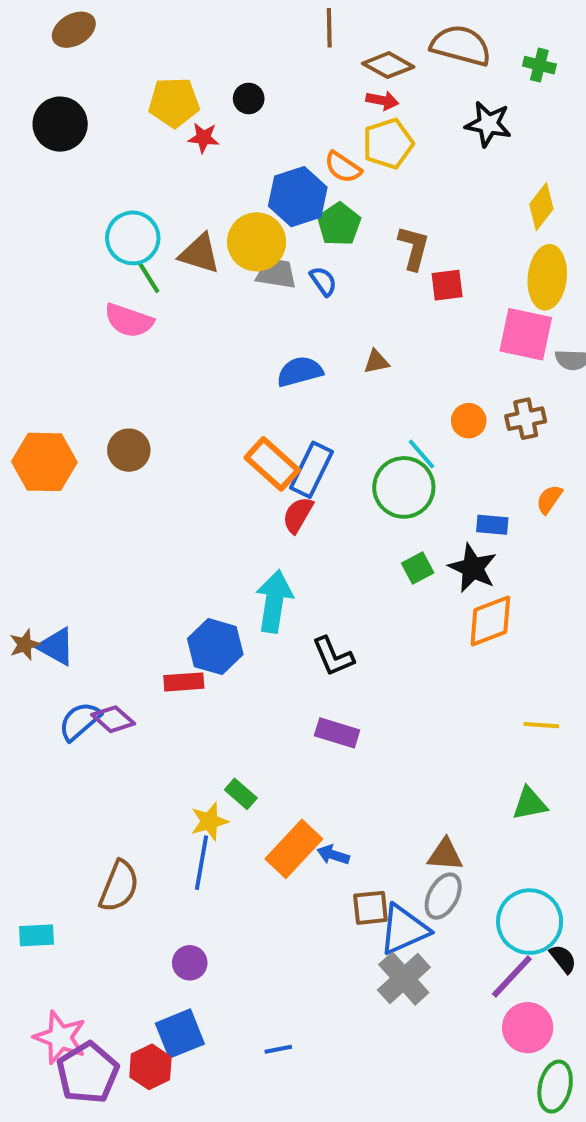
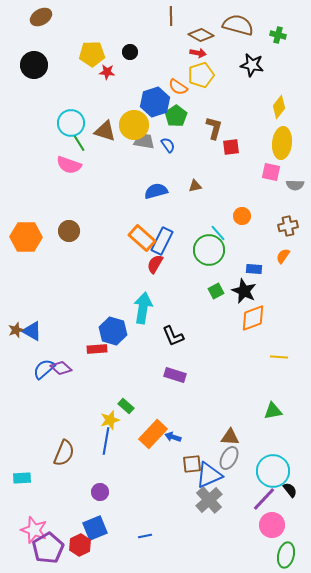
pink square: (526, 334) -> (271, 172), size x0.7
brown cross: (526, 419) -> (288, 226), moved
yellow line: (541, 725) -> (279, 357), moved

